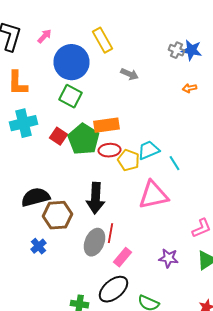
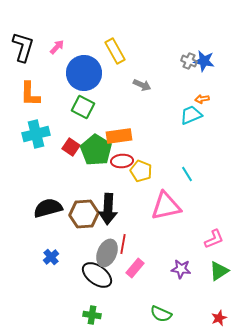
cyan trapezoid: (148, 150) -> (191, 115), moved
brown hexagon: (58, 215) -> (84, 214), moved
black ellipse: (114, 289) -> (97, 275), moved, turned 76

